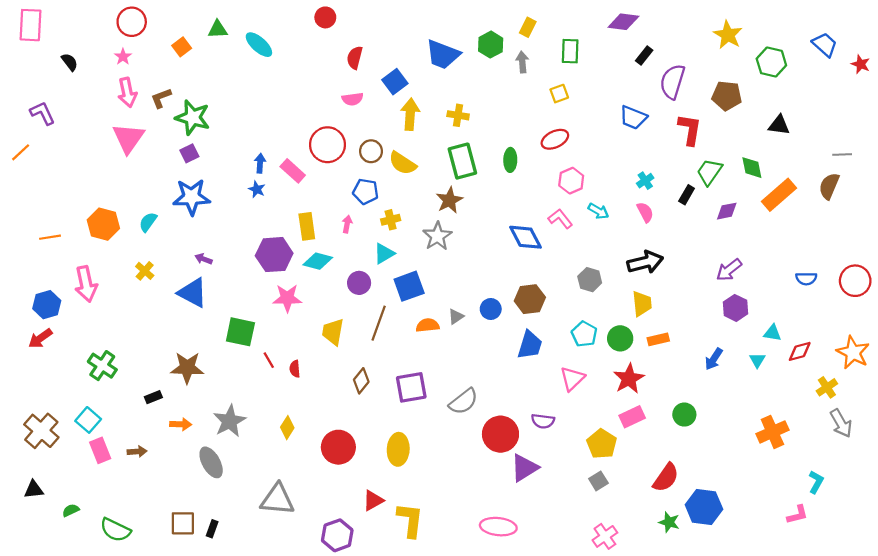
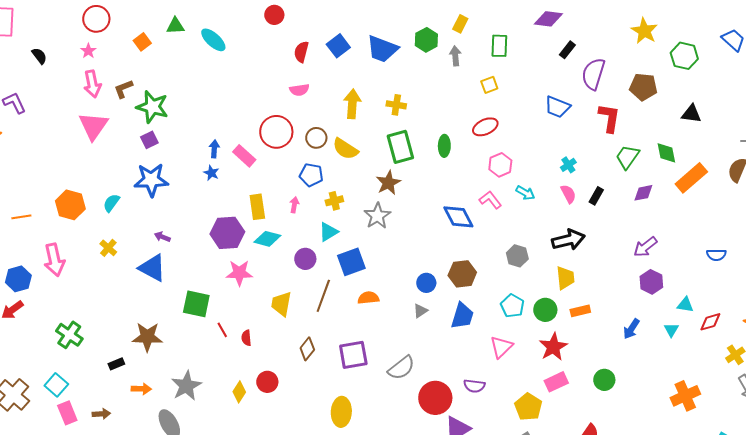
blue square: (395, 82) -> (338, 46), moved
black rectangle: (687, 195) -> (596, 196), moved
gray triangle: (456, 317) -> (420, 311), moved
red circle: (338, 447) -> (267, 382), moved, size x0.7

